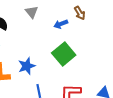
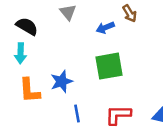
green square: (64, 54) -> (109, 66), turned 30

